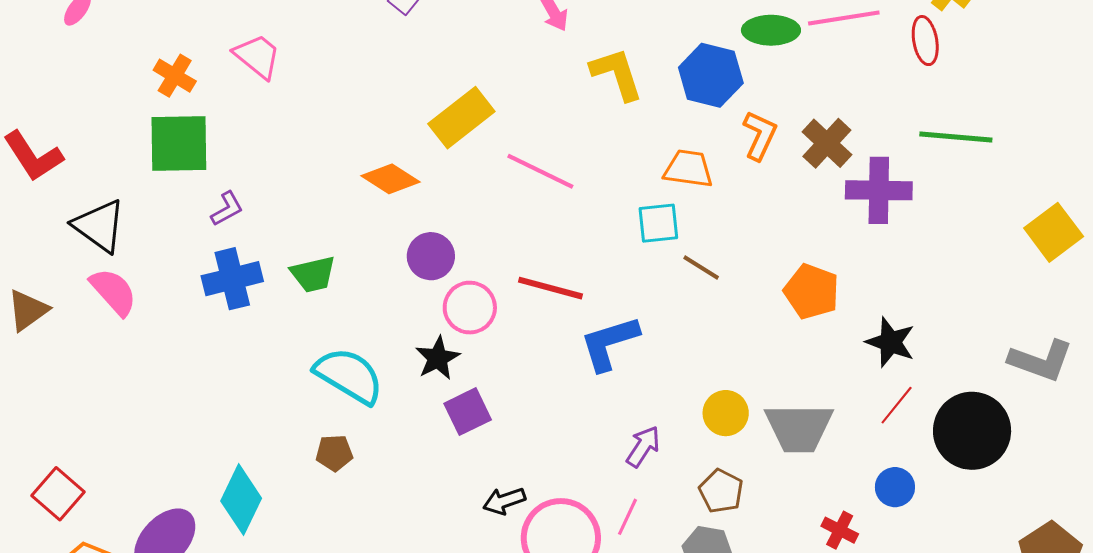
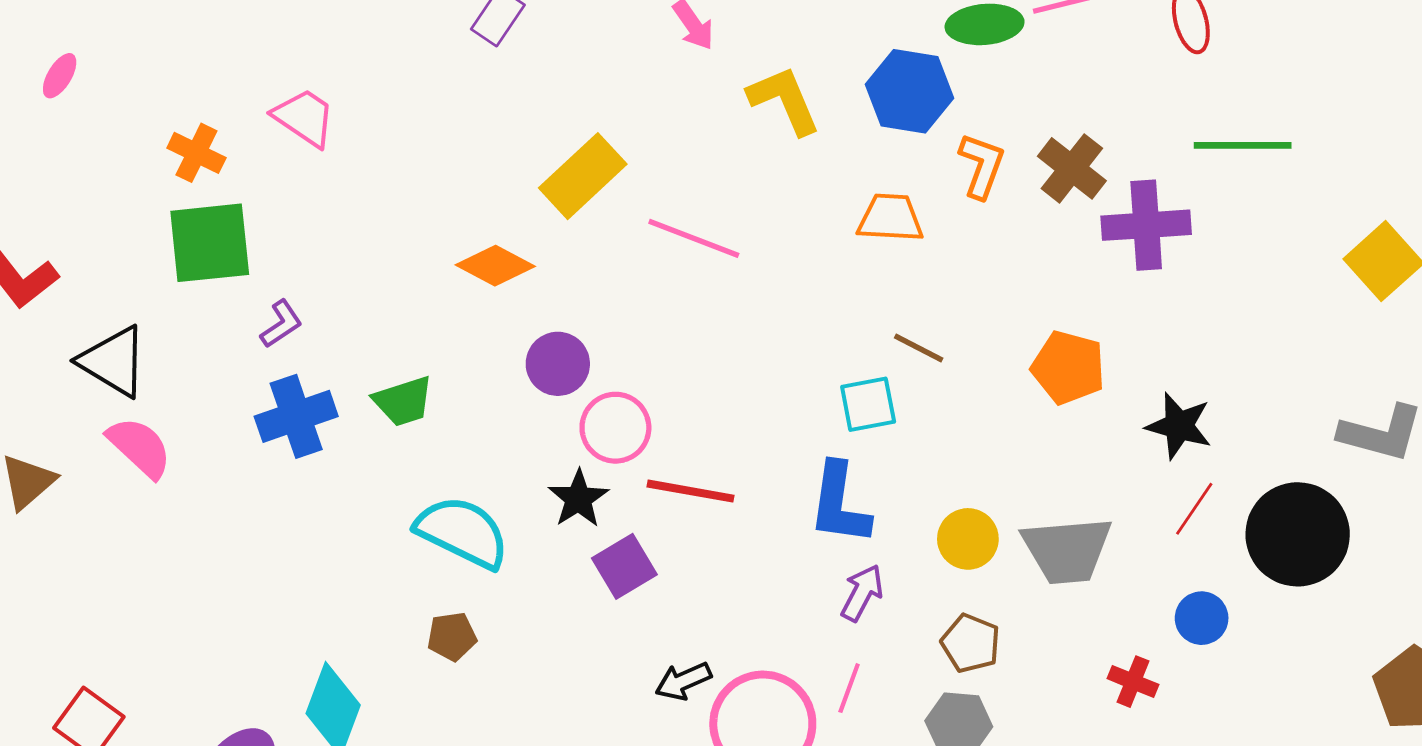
cyan square: (658, 223) -> (868, 404), moved
red line: (550, 288) -> (690, 491), moved
blue L-shape: (609, 343) -> (839, 504), moved, turned -60

